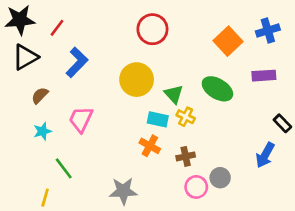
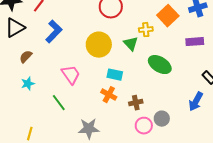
green ellipse: (217, 89) -> (160, 65), moved
green triangle: (174, 94) -> (131, 44), moved
yellow cross: (186, 117) -> (146, 30), moved, turned -32
pink trapezoid: (81, 119) -> (71, 75), moved, turned 120
green line: (64, 168) -> (59, 103), moved

